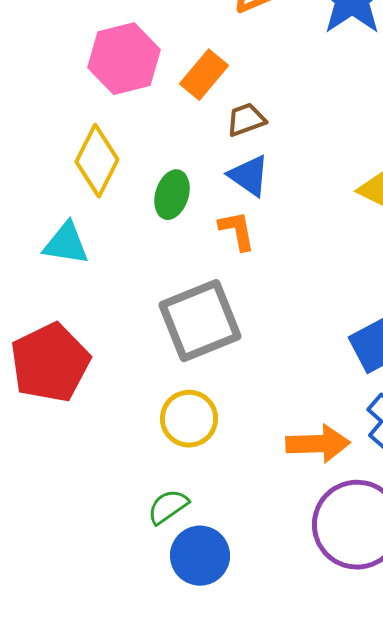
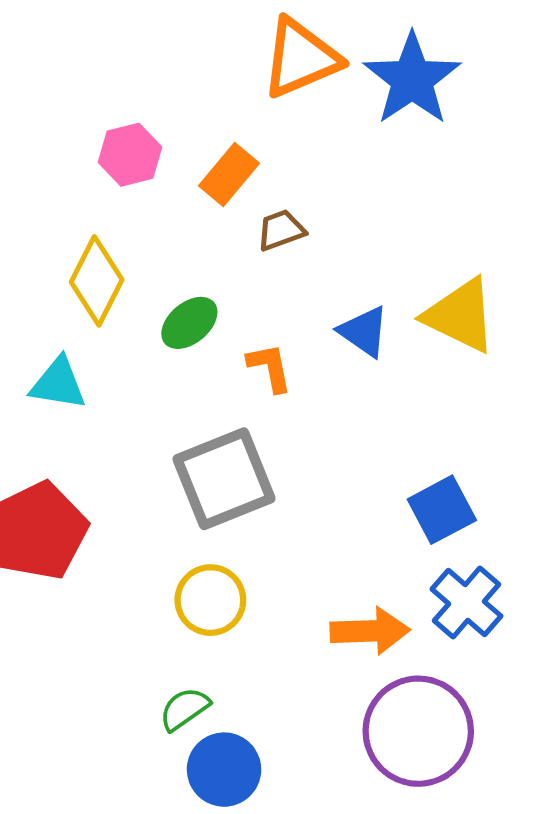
pink hexagon: (124, 59) -> (130, 155), size x0.7
blue triangle: (249, 176) -> (364, 332), moved
green ellipse: (172, 195) -> (189, 323), turned 33

